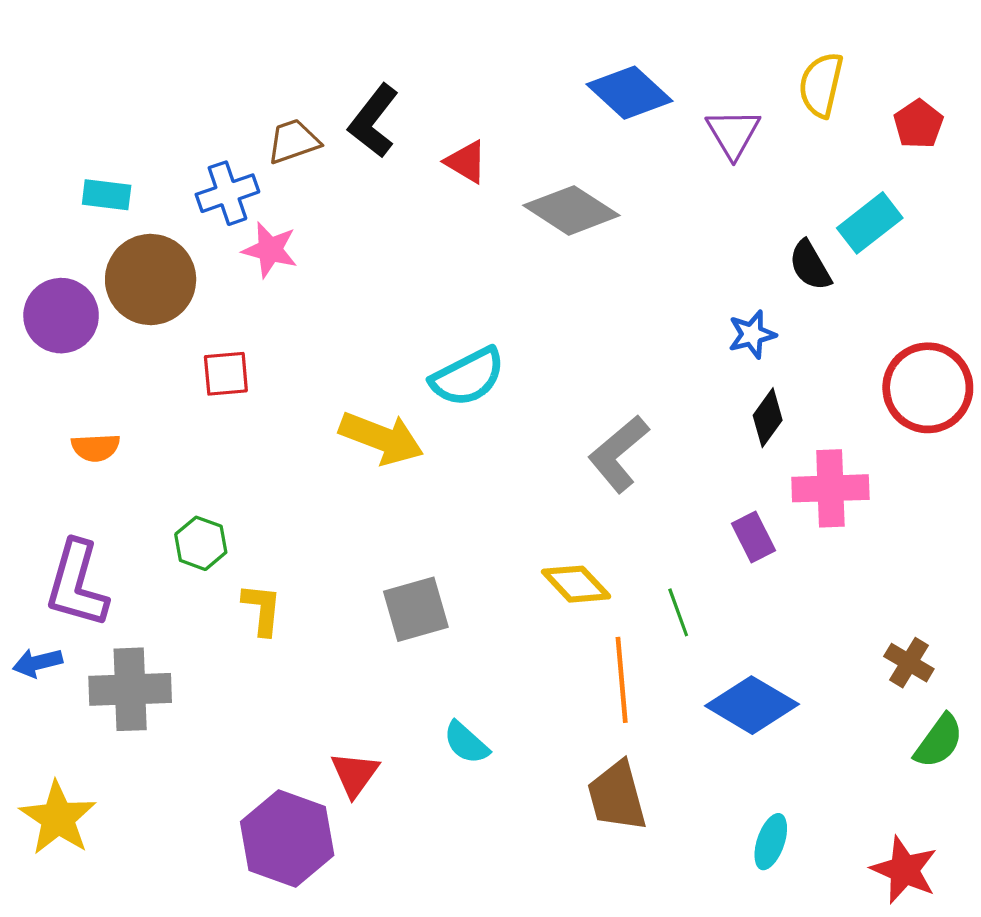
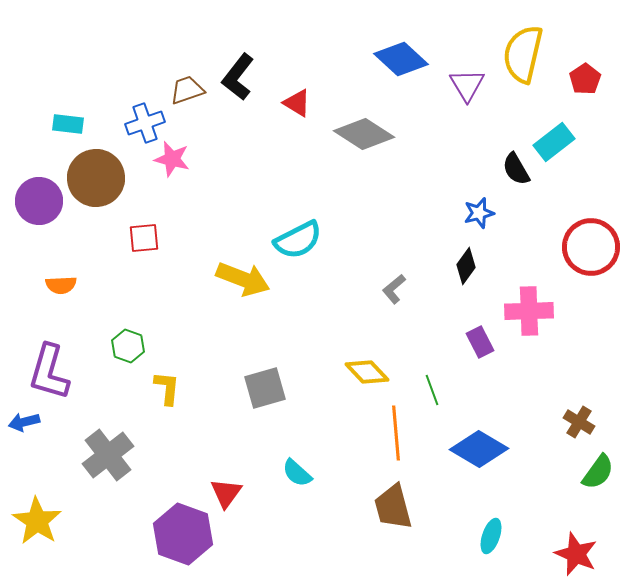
yellow semicircle: (821, 85) -> (523, 54), size x1.4
black diamond: (768, 418) -> (466, 266), moved
gray L-shape: (618, 454) -> (394, 289), size x0.6
gray cross: (130, 689) -> (108, 455), moved, turned -36

